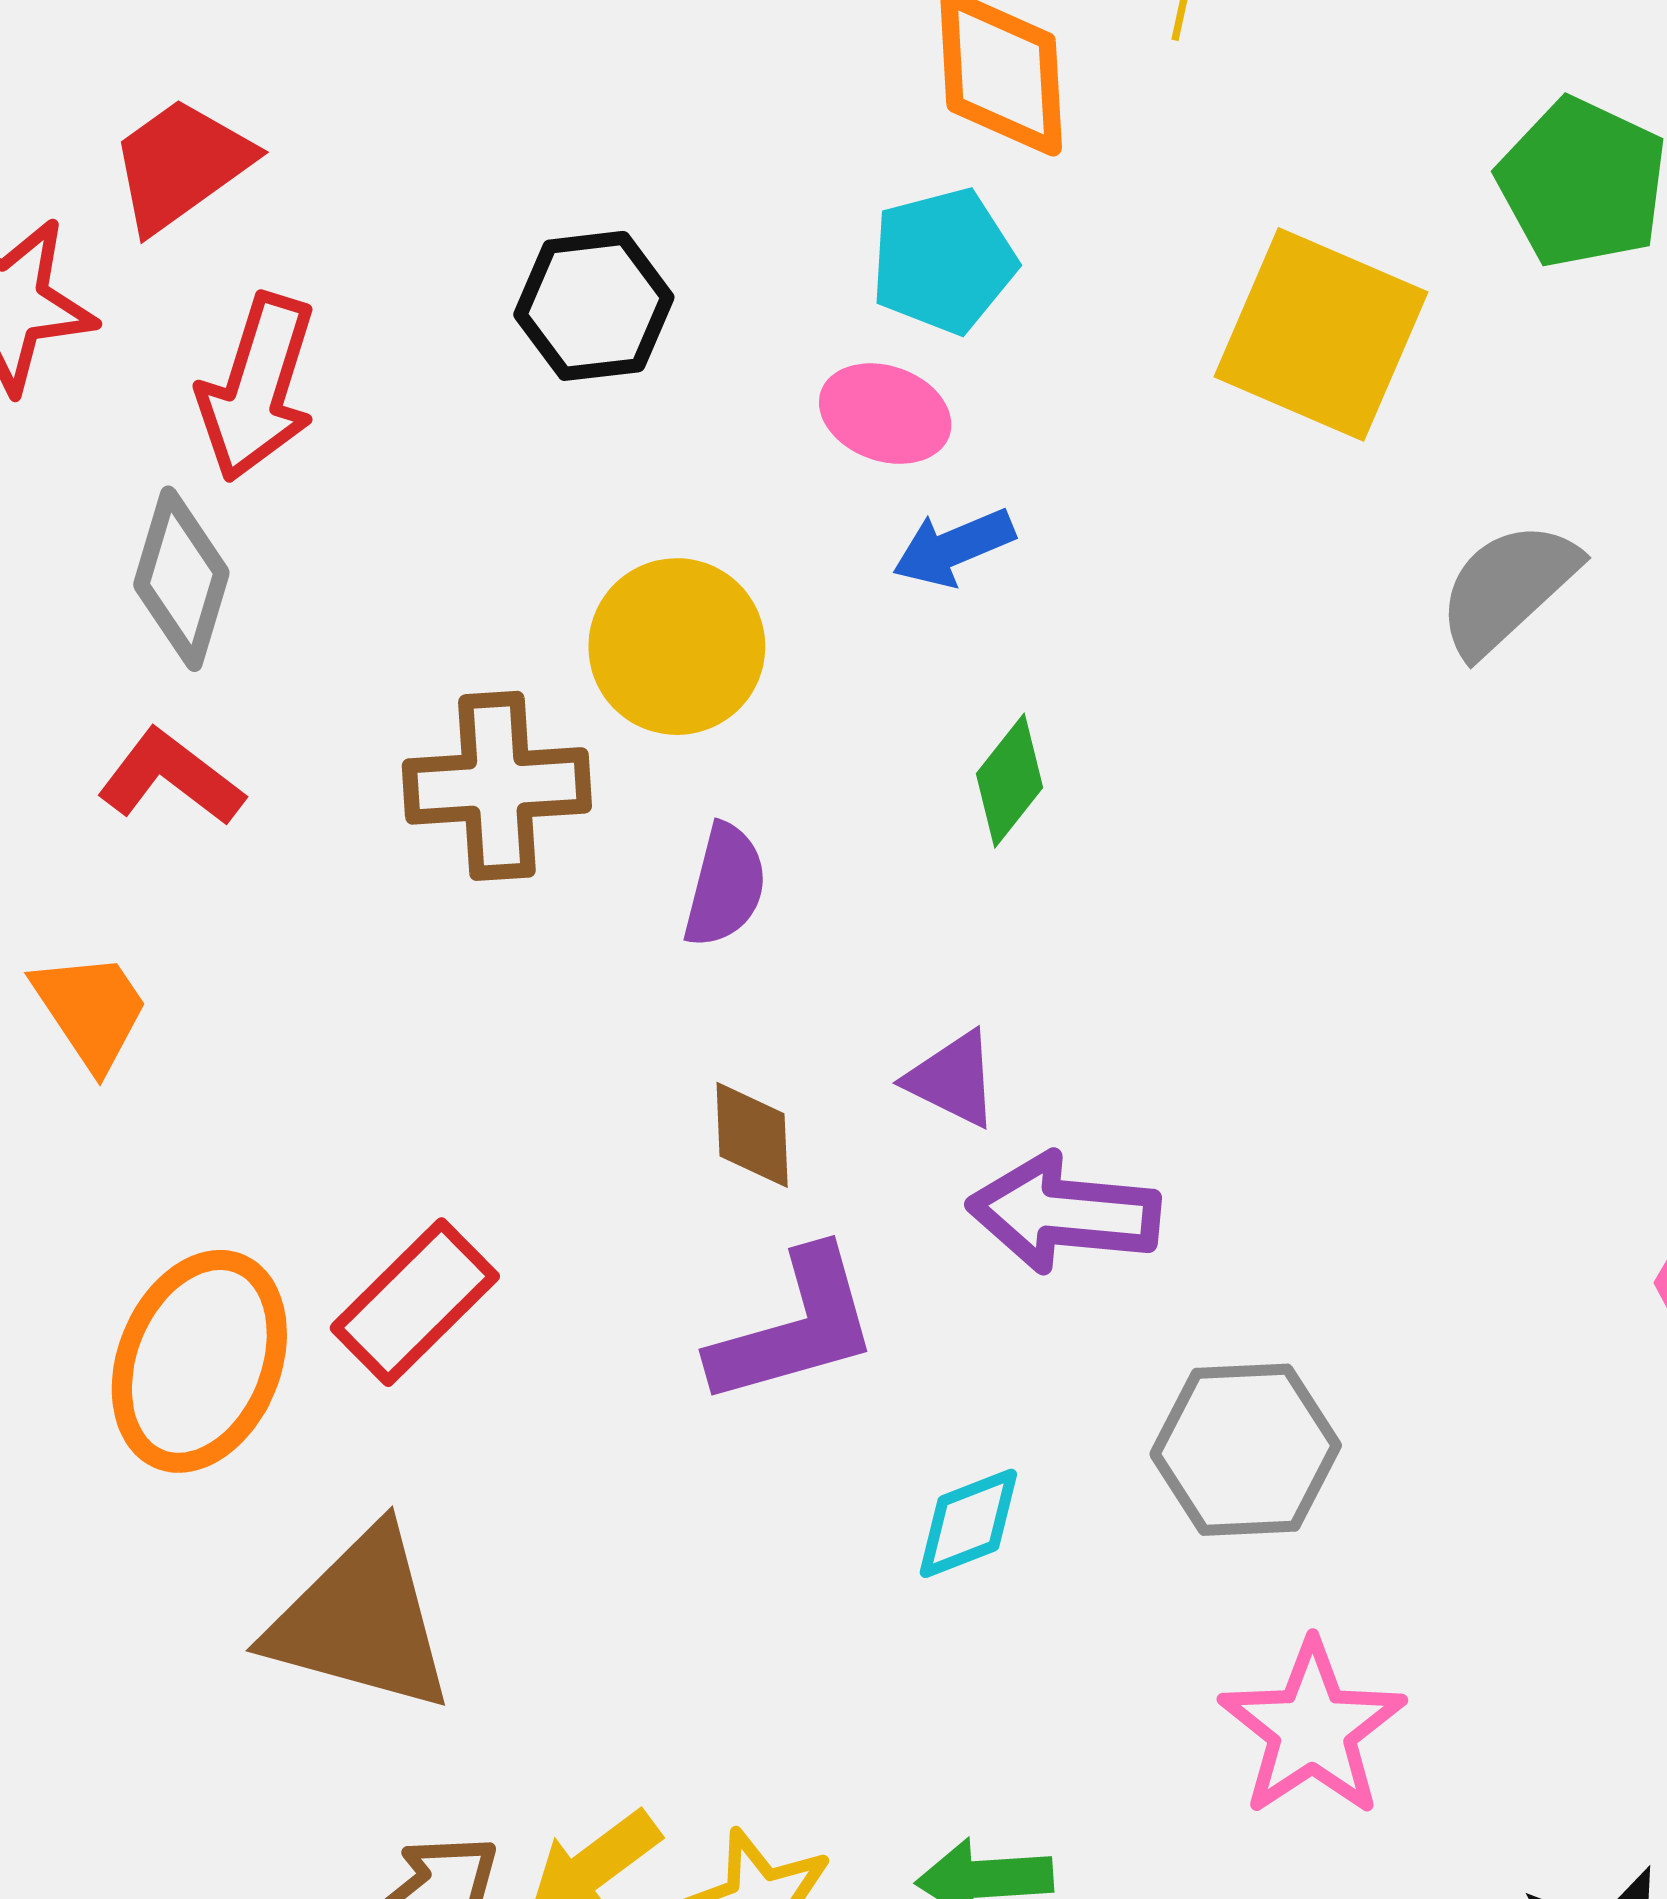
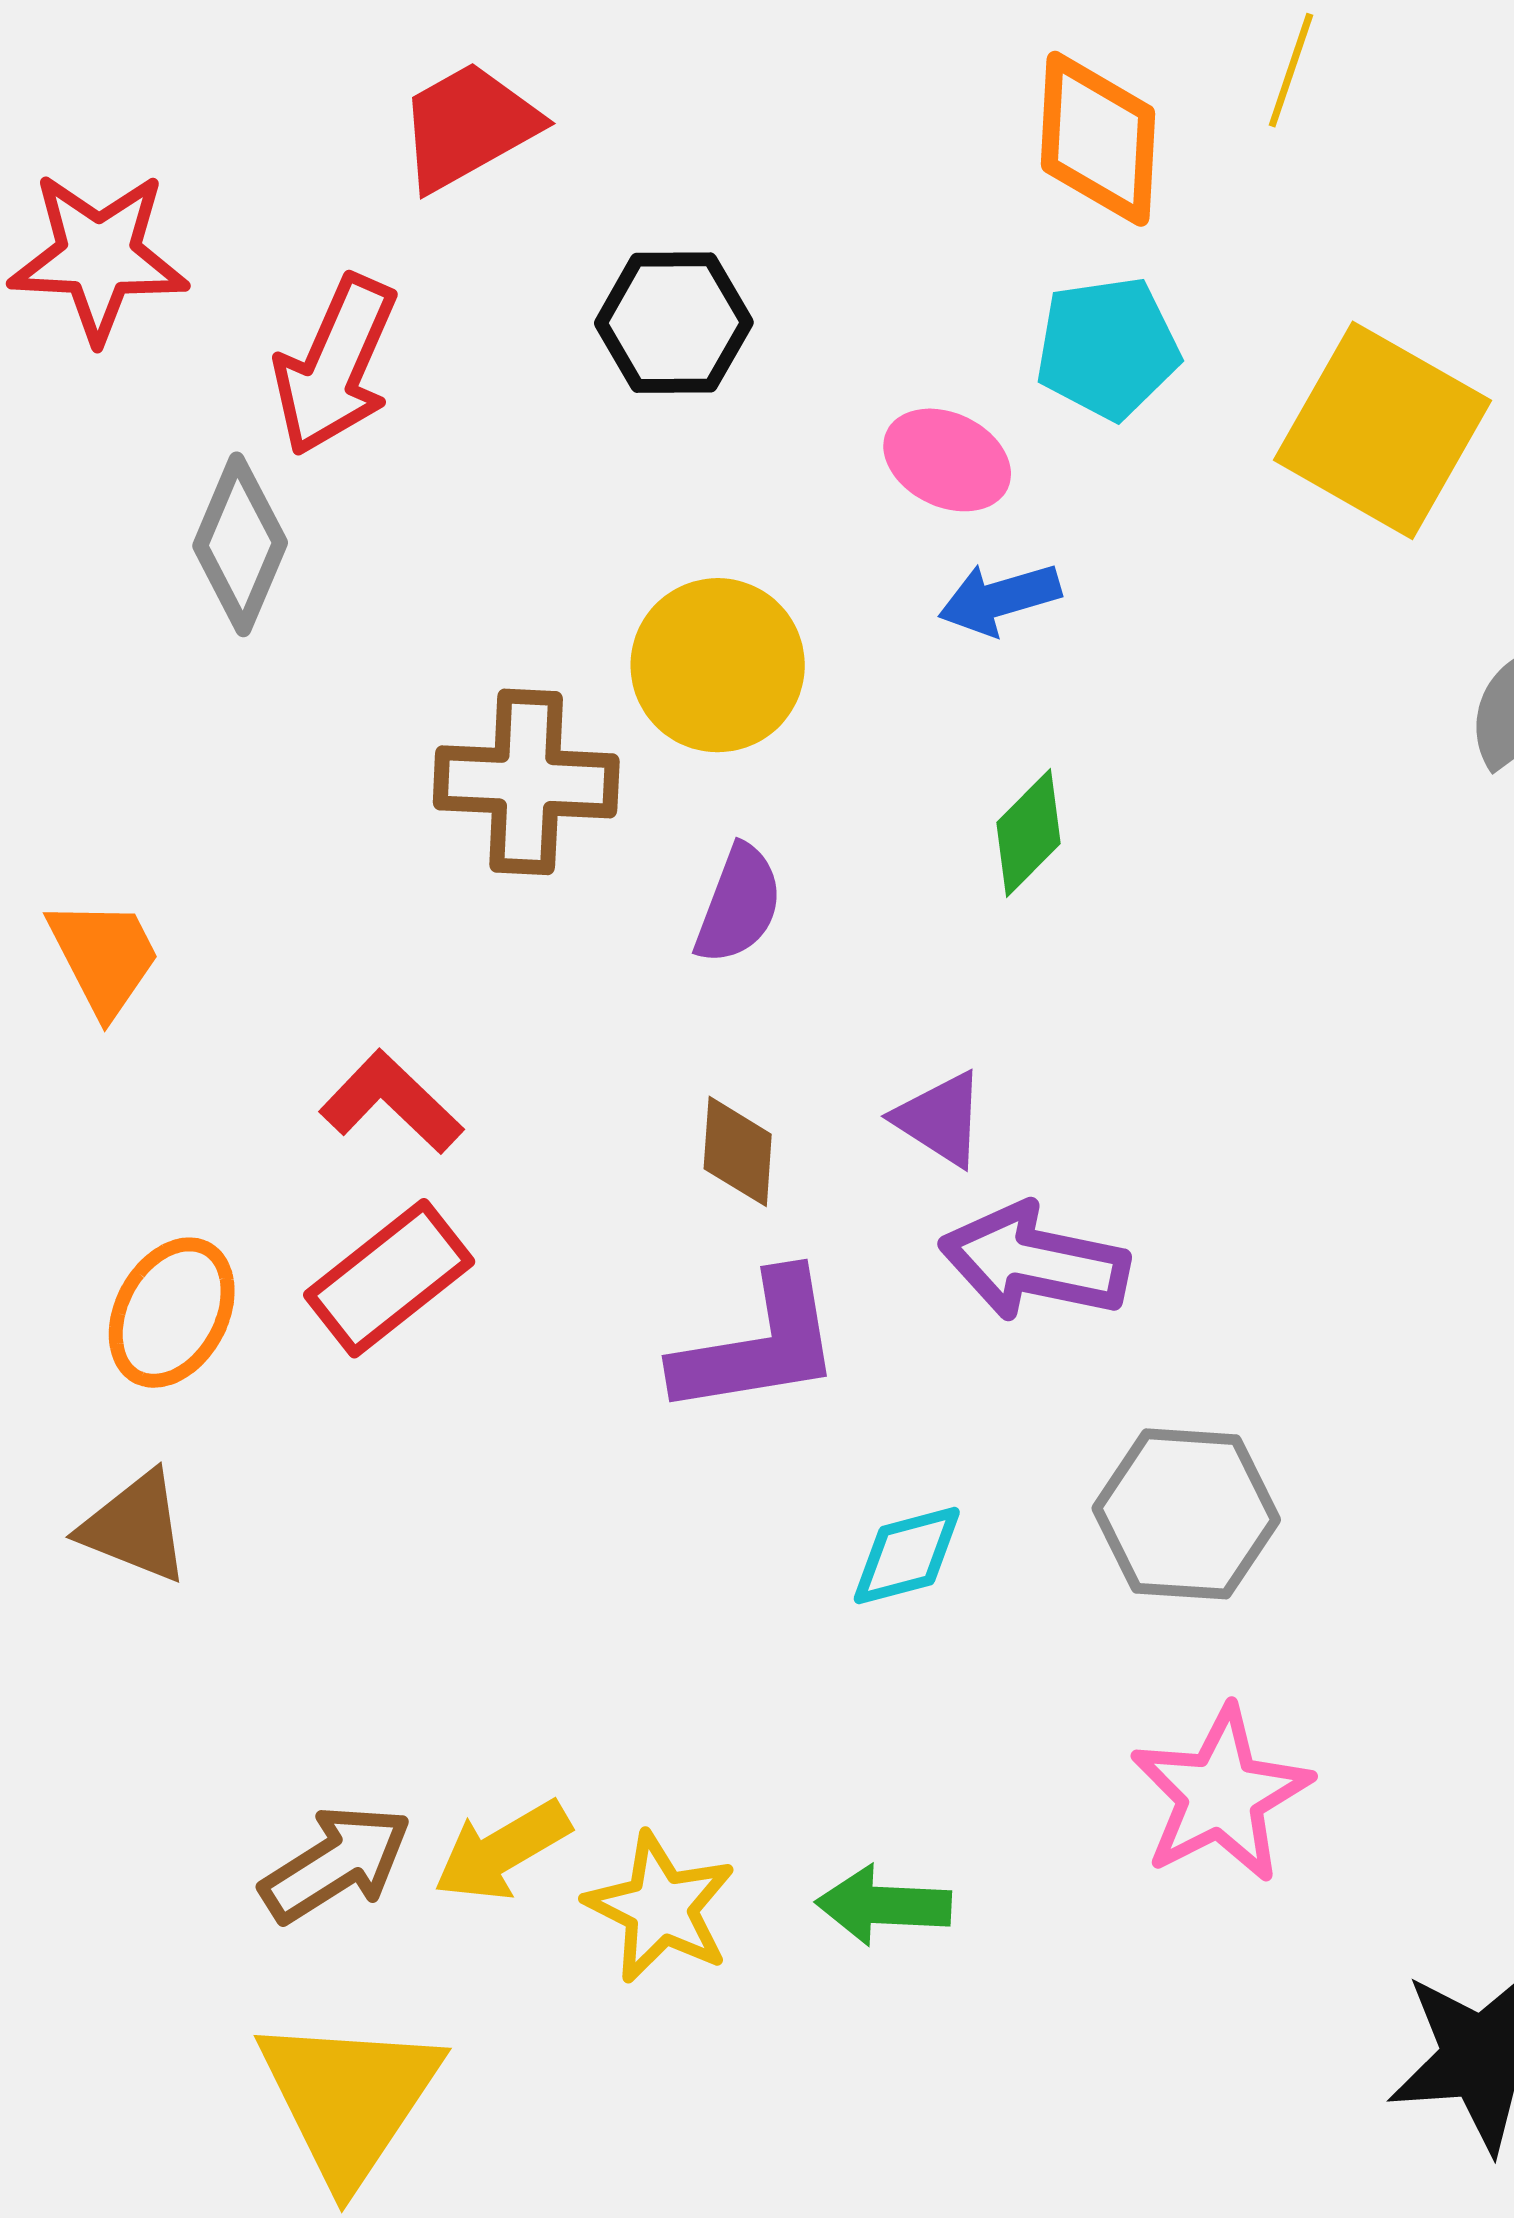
red trapezoid: (181, 165) -> (468, 126), moved
cyan pentagon: (943, 261) -> (1108, 348), moved
red L-shape: (171, 778) -> (391, 1102), moved
orange ellipse: (199, 1361) -> (172, 1313), size x0.7
brown triangle: (361, 1621) -> (135, 1527), moved, size x0.6

